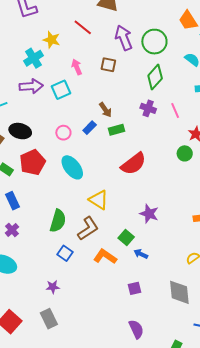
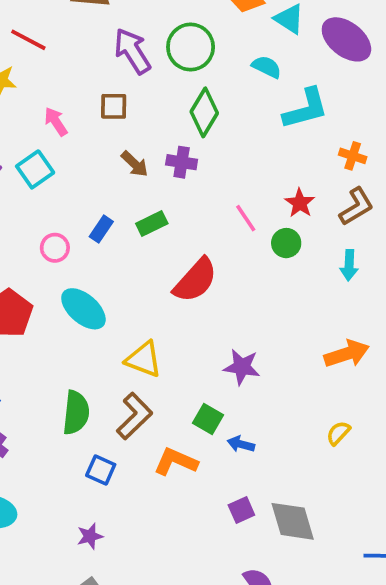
red line: (83, 27) -> (28, 40), moved
purple cross: (148, 108) -> (182, 162), moved
brown arrow: (105, 110) -> (135, 164), moved
pink line: (175, 111) -> (246, 218), moved
gray diamond: (179, 292) -> (293, 521), moved

